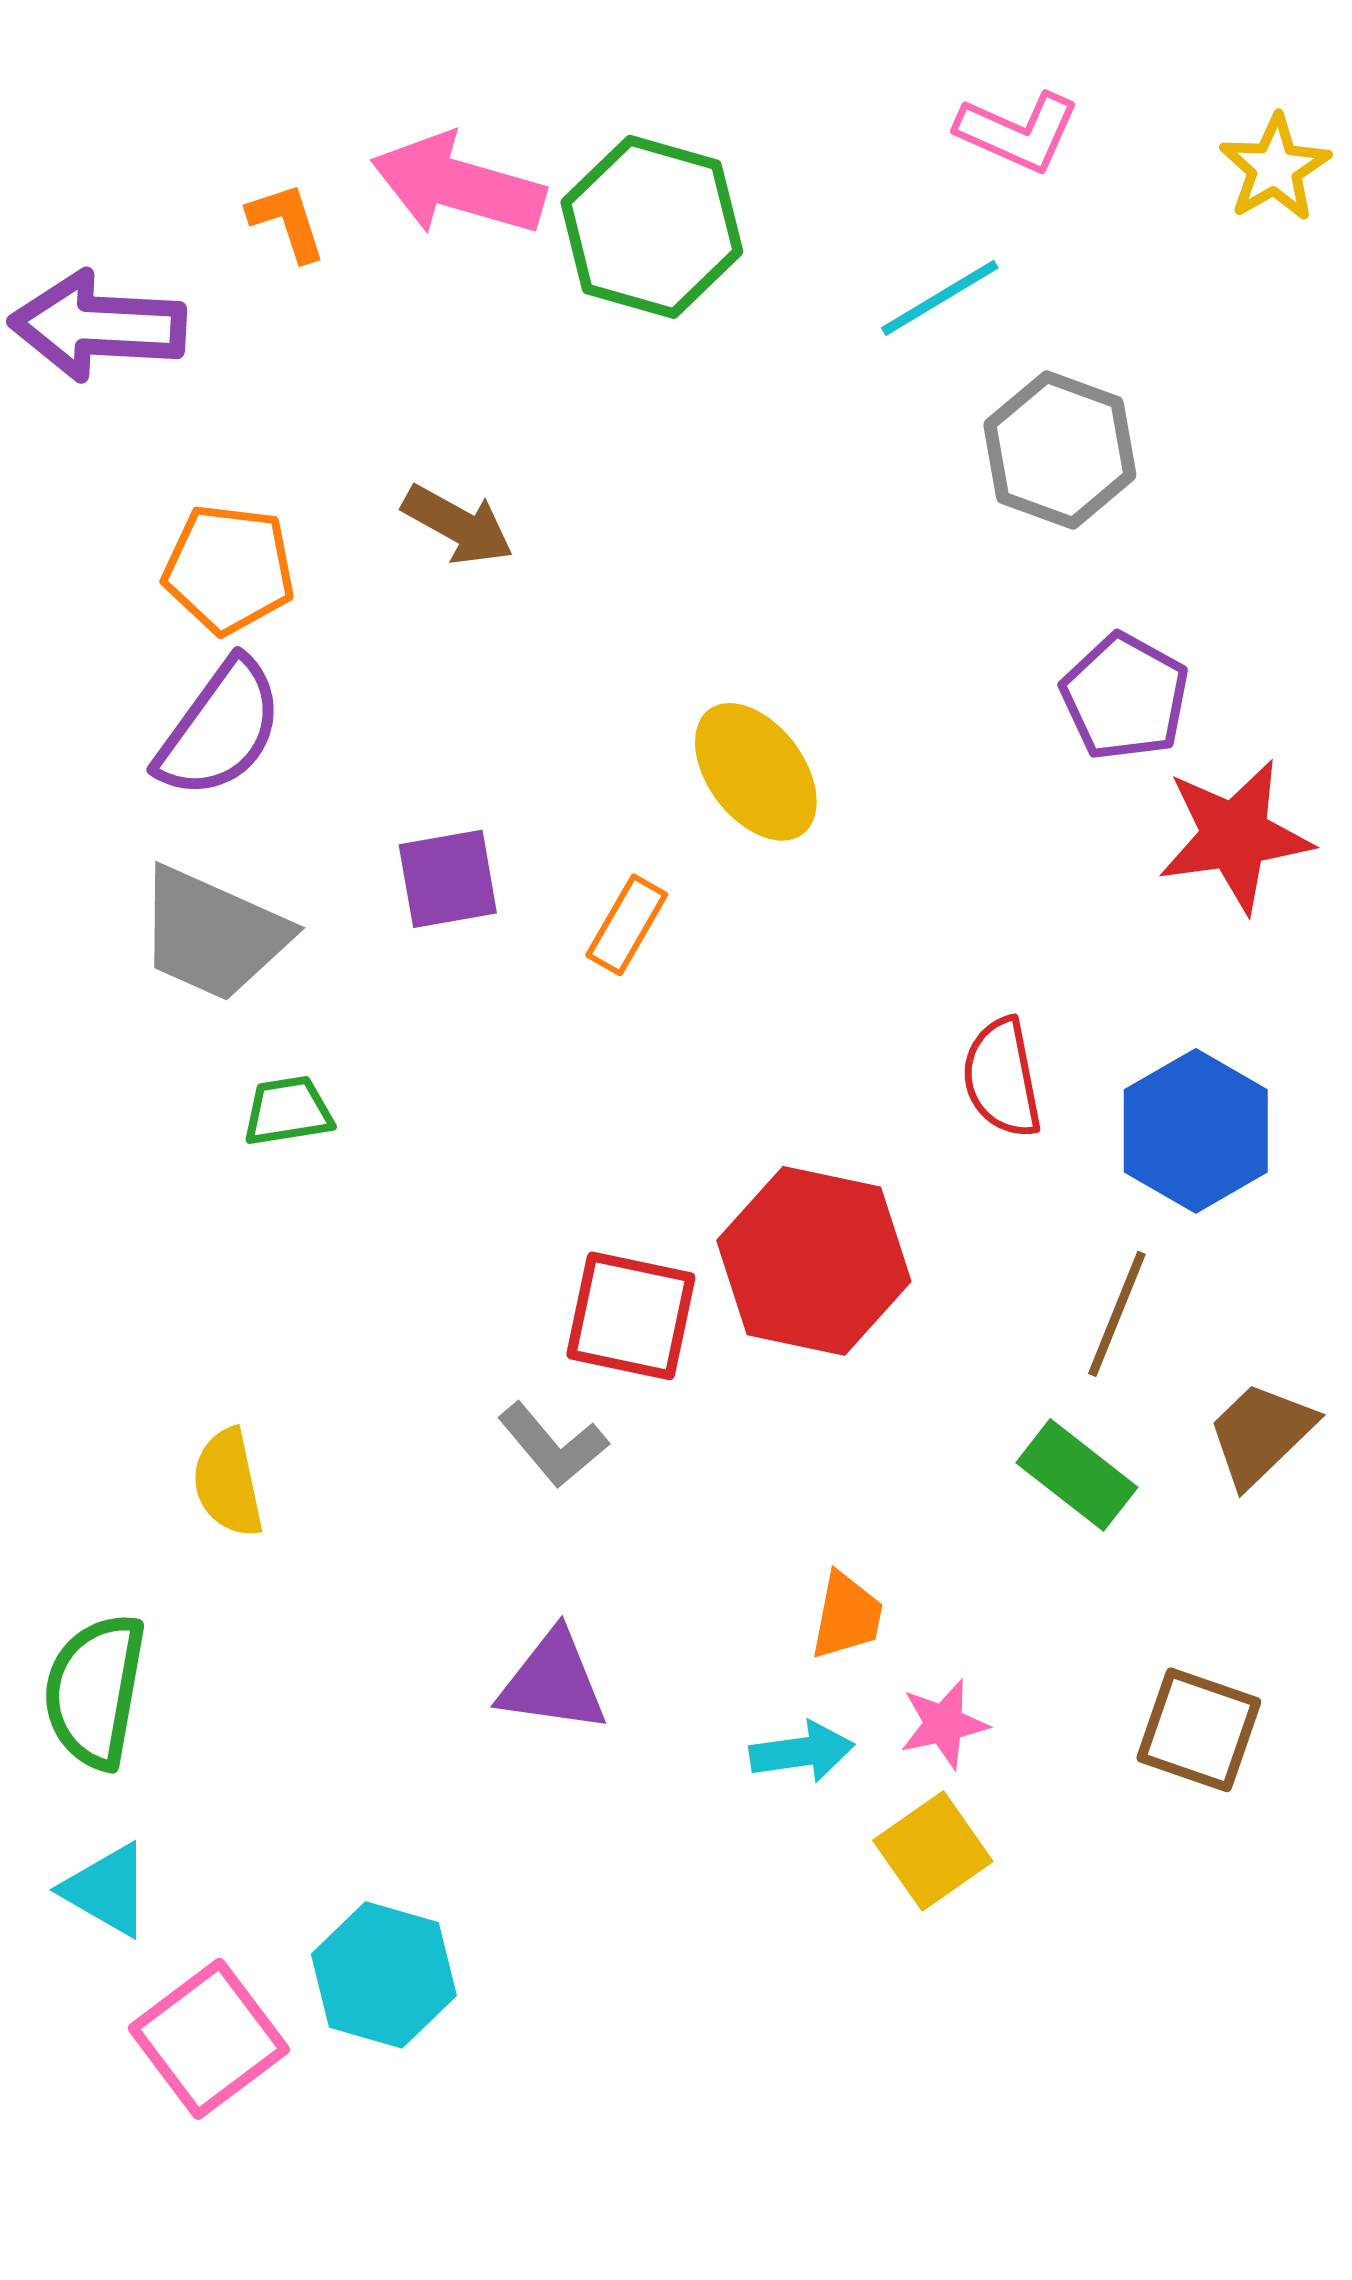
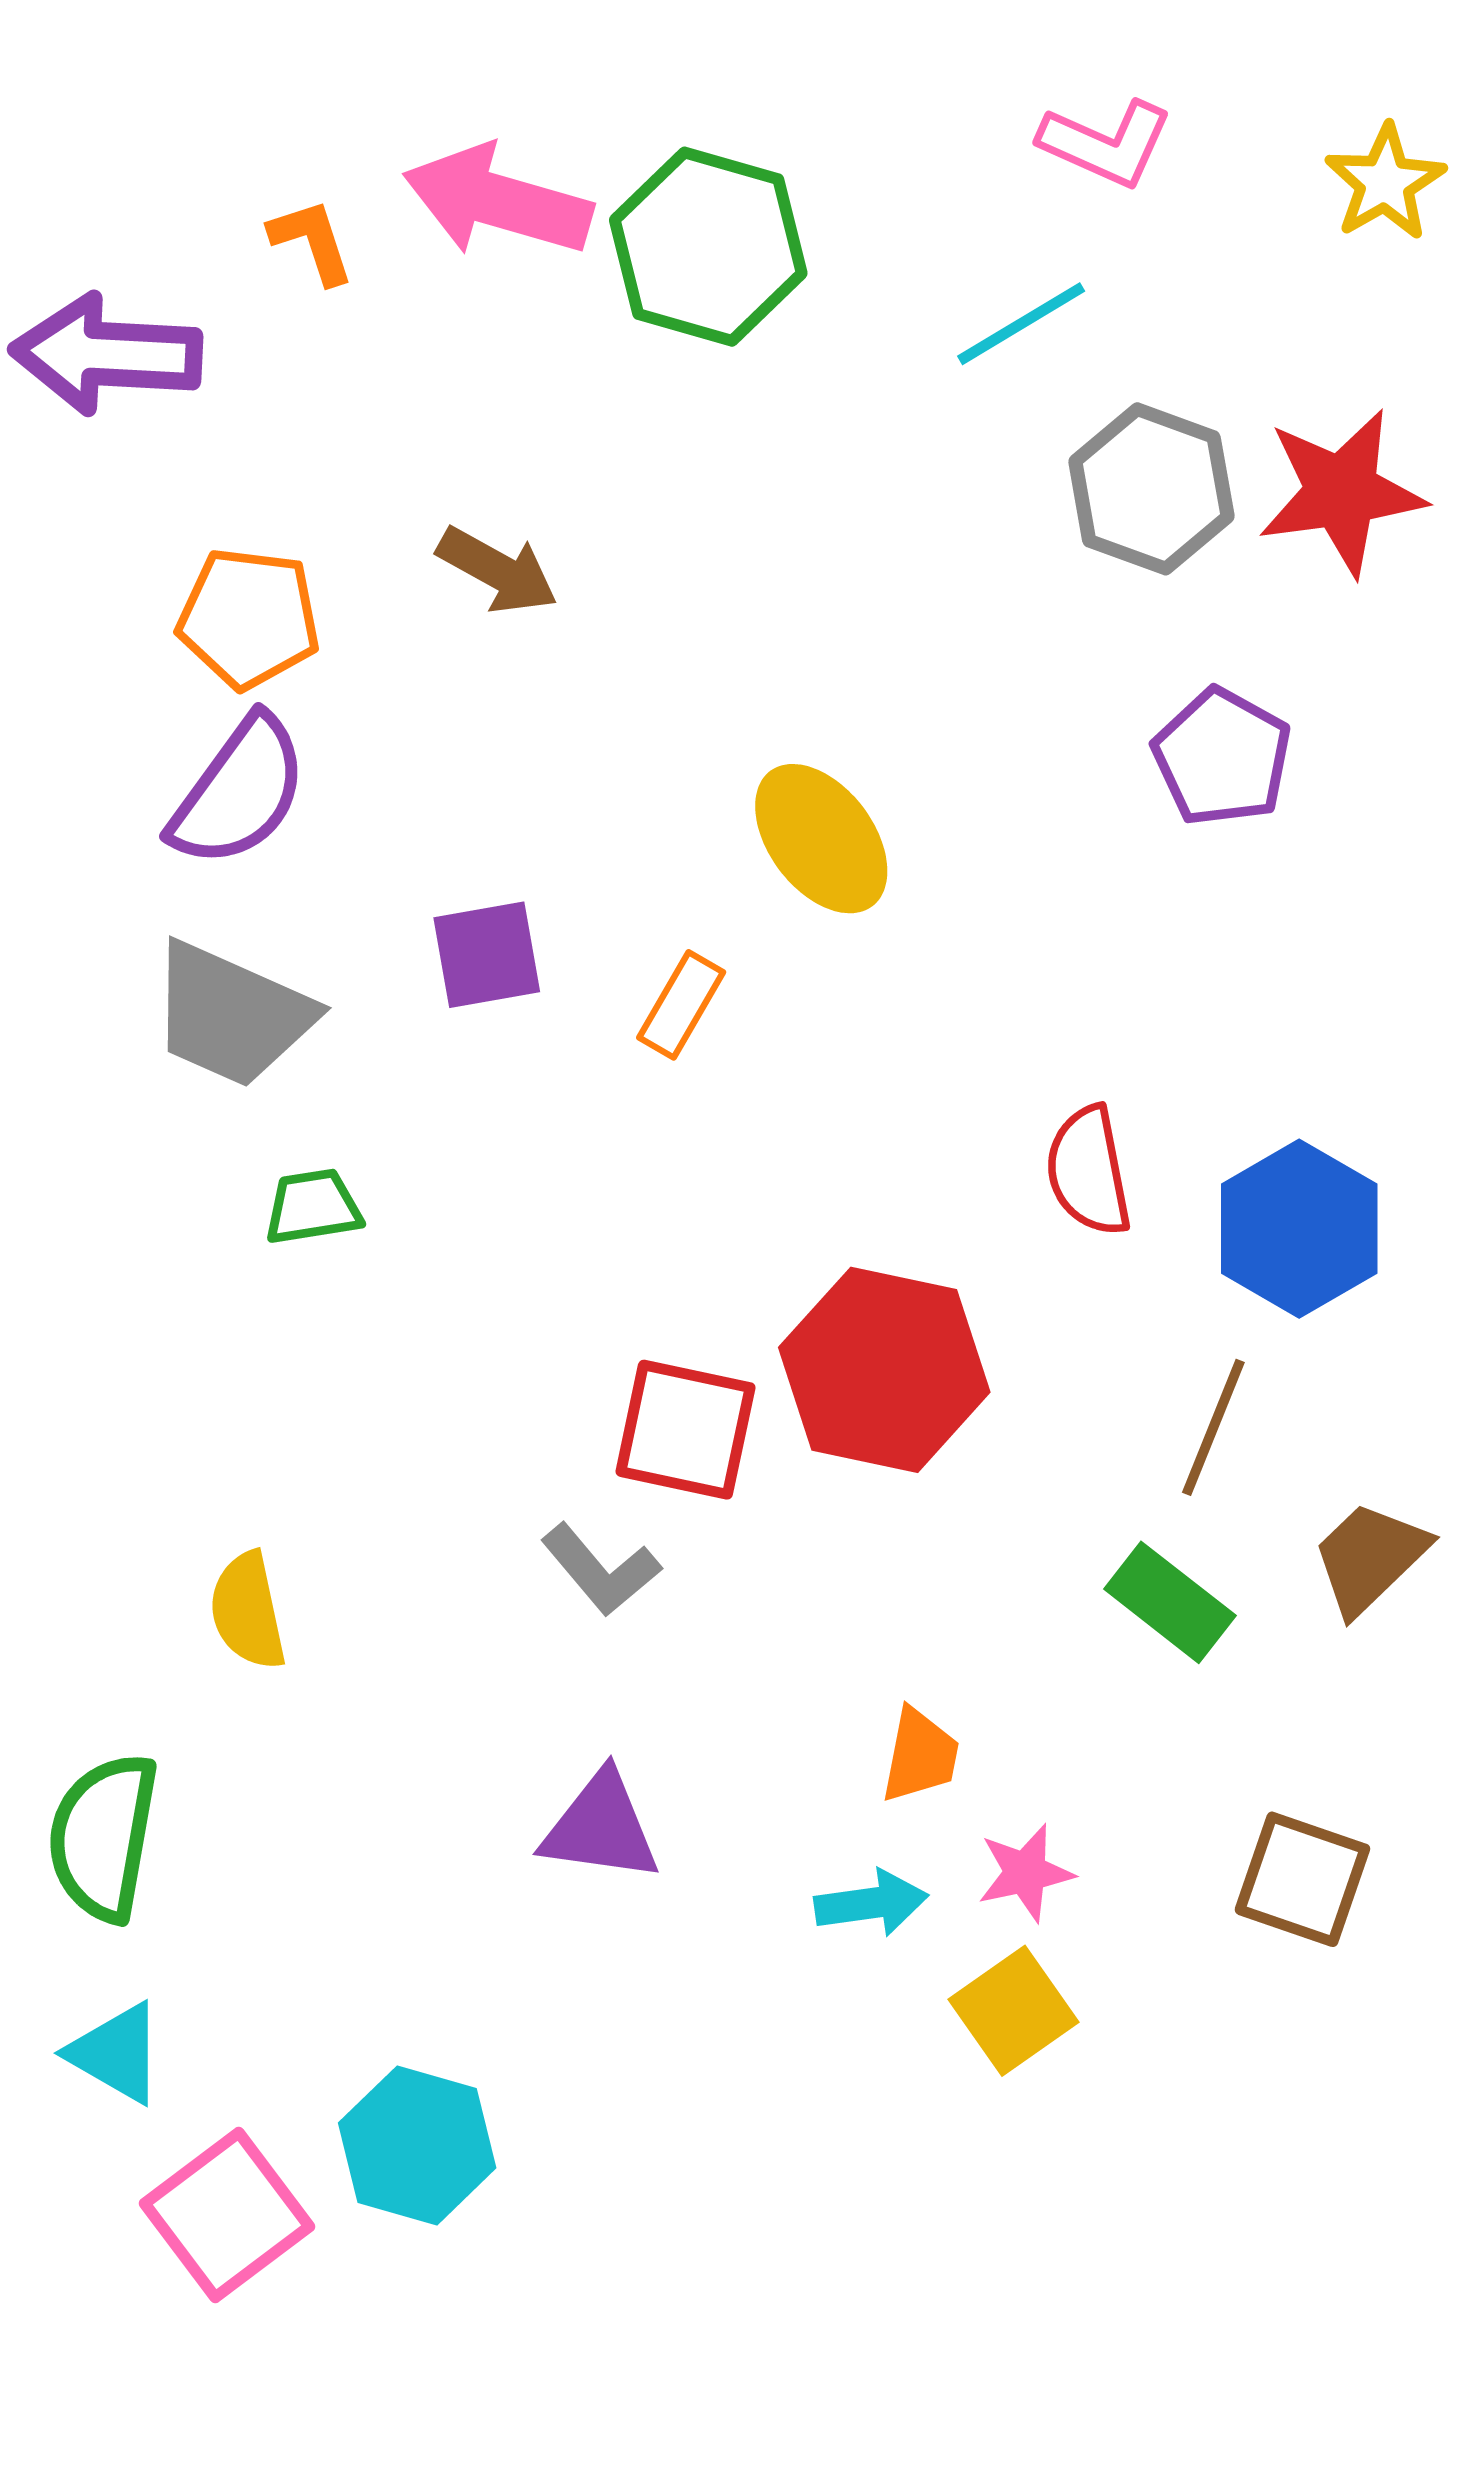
red star: (1235, 836) -> (1342, 492), moved

